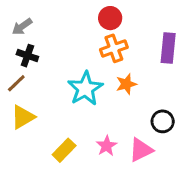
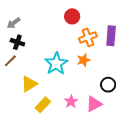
orange cross: (114, 48) -> (88, 37), moved
yellow triangle: (23, 117) -> (29, 84), moved

